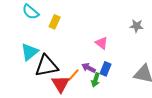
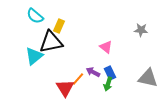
black triangle: (47, 66) -> (51, 42), moved
blue rectangle: (106, 69) -> (110, 73), turned -48
green arrow: (96, 80) -> (108, 84), moved

